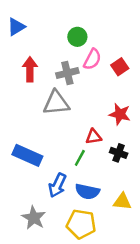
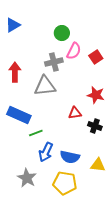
red arrow: (30, 69) -> (15, 72), moved
blue rectangle: (27, 155) -> (19, 115), moved
green line: (80, 158) -> (36, 133), moved, turned 40

